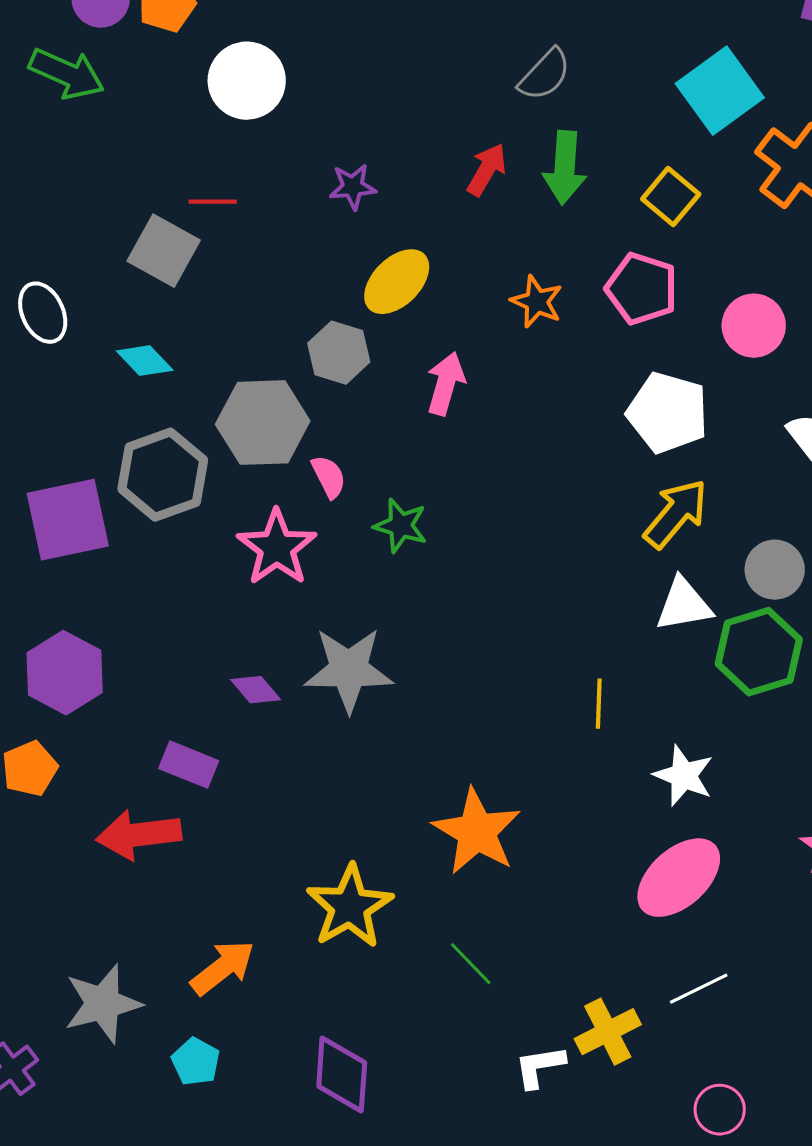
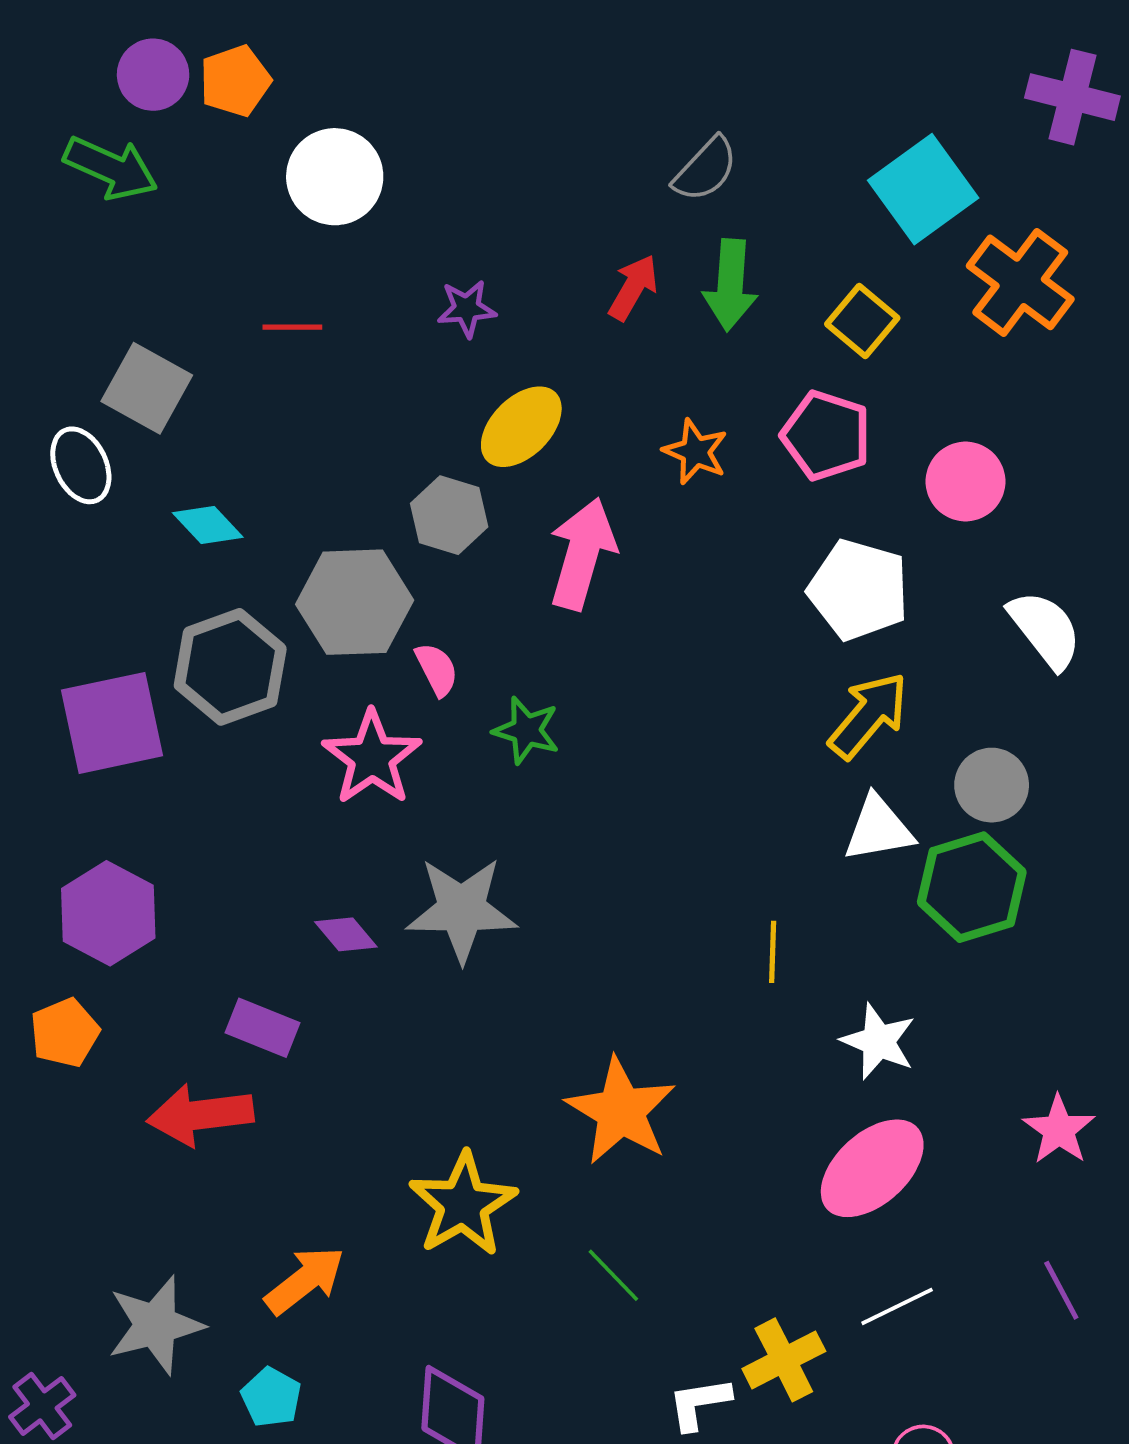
gray square: (164, 251) -> (147, 388), moved
pink arrow: (446, 384) -> (582, 554), size x1.4

